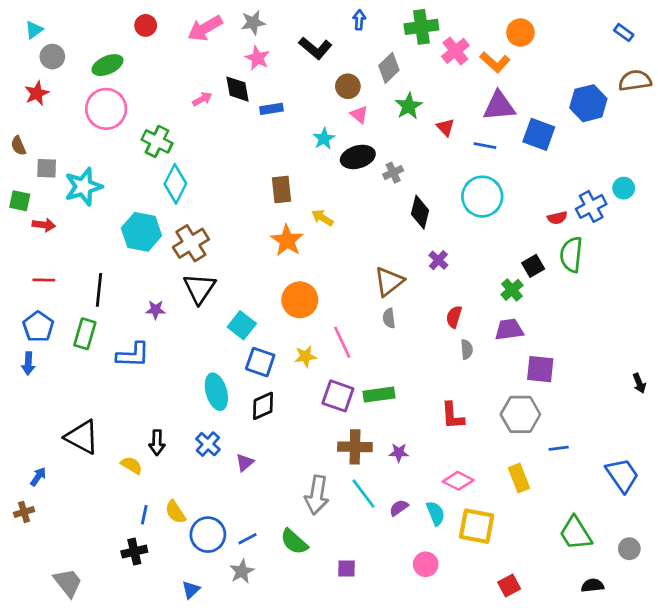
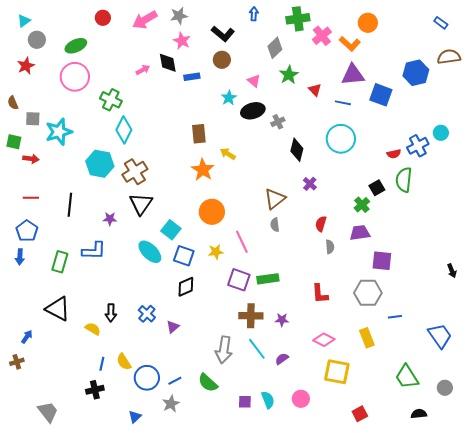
brown circle: (348, 86) -> (222, 60), moved
green rectangle: (85, 334) -> (60, 262), moved
cyan ellipse: (216, 392) -> (150, 252), moved, turned -30
cyan semicircle: (436, 513) -> (268, 400), moved

